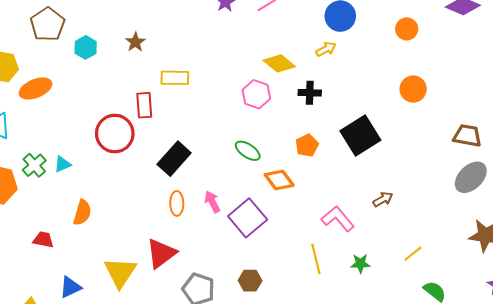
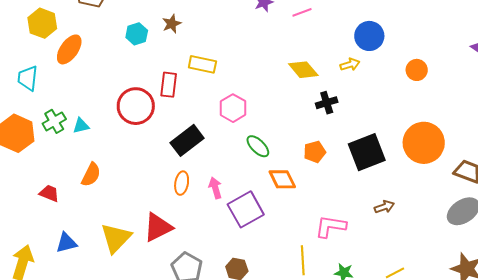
orange circle: (407, 29) -> (417, 70), moved
cyan hexagon: (86, 47) -> (137, 34), moved
orange ellipse: (35, 88) -> (69, 49), turned -44
orange circle: (413, 89) -> (424, 143), moved, size x1.6
black cross: (310, 93) -> (327, 103), turned -30
pink hexagon: (256, 94) -> (233, 108), moved
brown arrow: (383, 199) -> (384, 207), moved
pink L-shape: (338, 219) -> (331, 226), turned -52

